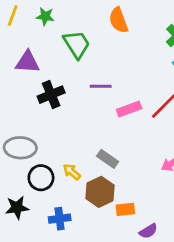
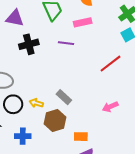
pink rectangle: (129, 109) -> (83, 22), moved
yellow arrow: (72, 172) -> (36, 103), turned -32
orange rectangle: (125, 209) -> (81, 137), moved

